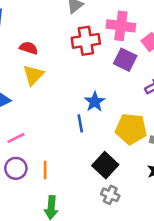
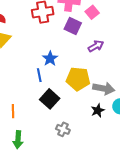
black square: (105, 165) -> (50, 99), moved

